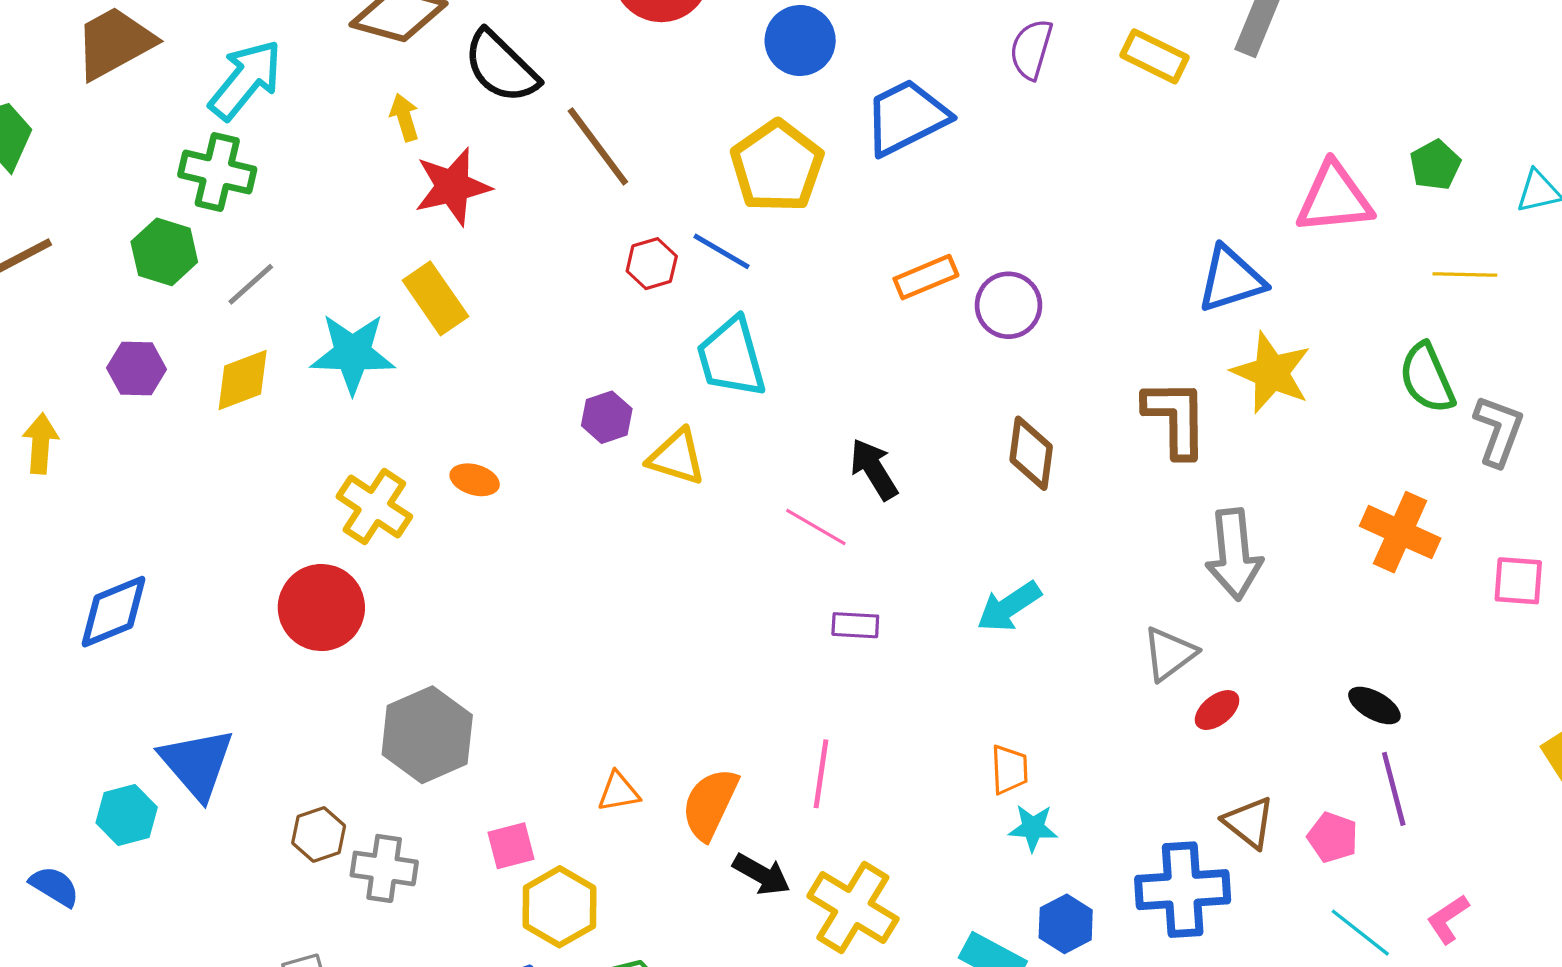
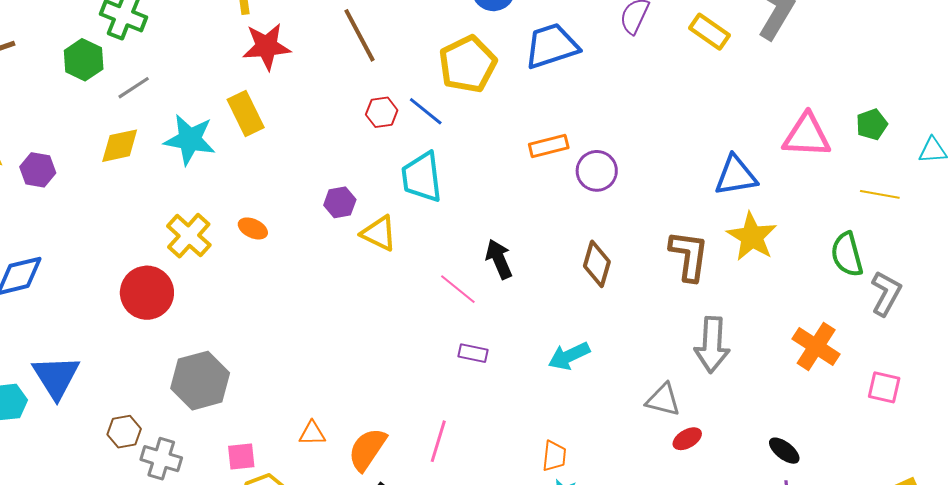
purple hexagon: (137, 369) -> (38, 170), moved
gray triangle: (1169, 654) -> (663, 400), turned 42

